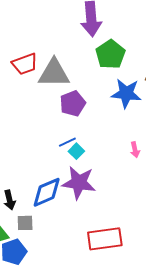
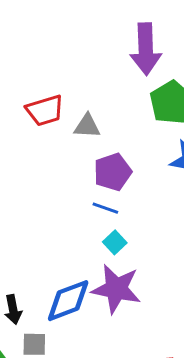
gray triangle: (54, 73) -> (87, 126), size x0.6
blue line: (67, 142) -> (105, 208), moved, turned 42

